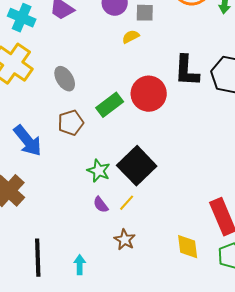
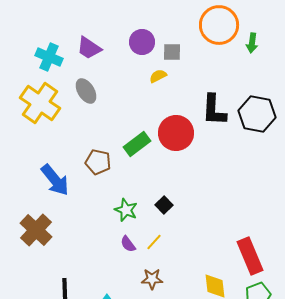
gray ellipse: (65, 79) -> (86, 91), moved
brown pentagon: (71, 123) -> (98, 162), turned 30
black square: (137, 166) -> (164, 205), size x0.5
brown star: (125, 240) -> (152, 279), turned -30

